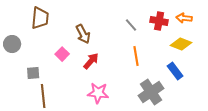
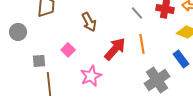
pink square: (62, 54) -> (68, 50), moved
red arrow: (91, 61) -> (115, 49), moved, size x1.4
pink star: (98, 93) -> (91, 76), moved, turned -30

